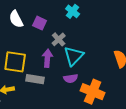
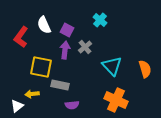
cyan triangle: (74, 56) -> (112, 66), moved, turned -30
purple arrow: (47, 58) -> (65, 50), moved
purple semicircle: (71, 78) -> (72, 105), moved

